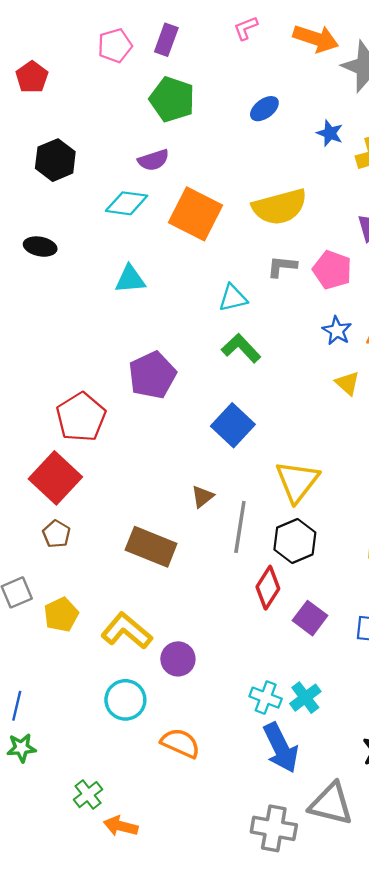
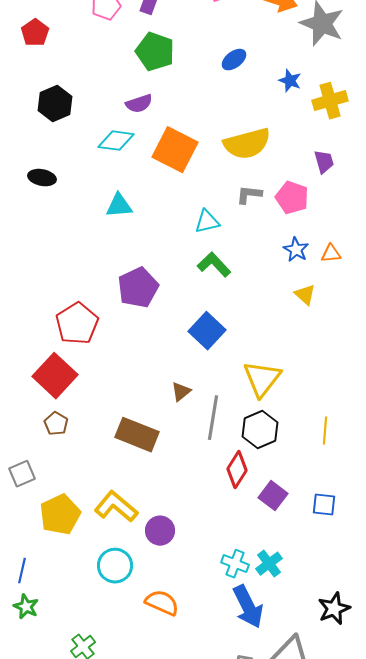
yellow pentagon: (61, 615) -> (60, 515), moved, size x1.4
green star: (21, 748) -> (26, 607), turned 30

